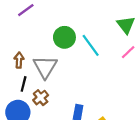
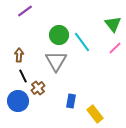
gray triangle: (45, 67) -> (56, 61), moved
black line: (24, 84) -> (23, 76), turned -40

